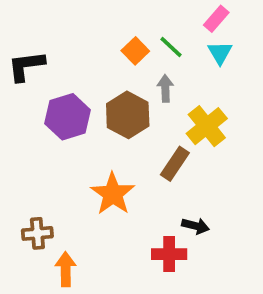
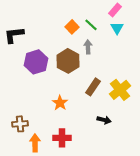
yellow cross: (207, 126) -> (120, 90), moved
orange star: (113, 194) -> (60, 103), size x0.7
red cross: (169, 254) -> (62, 138), moved

